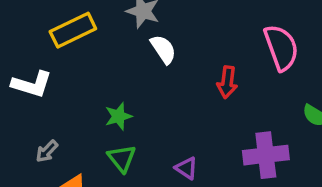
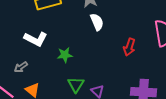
white L-shape: (32, 84) -> (36, 39), moved
green triangle: (122, 158) -> (76, 85), moved

